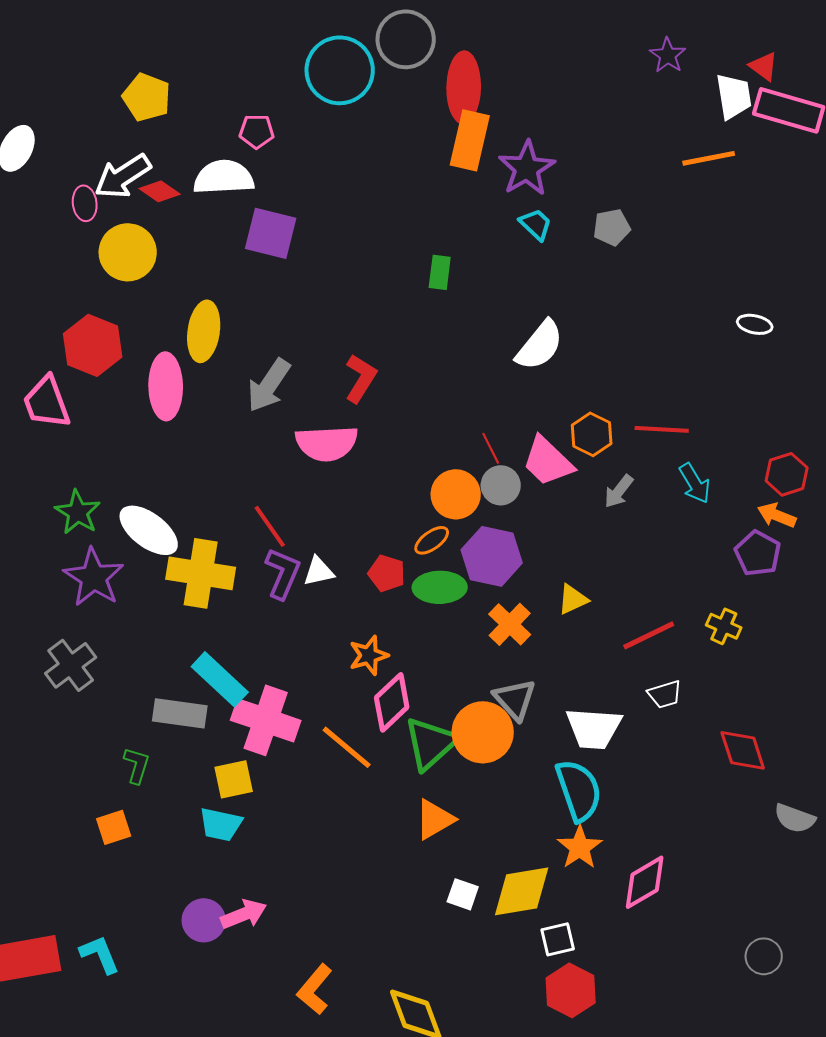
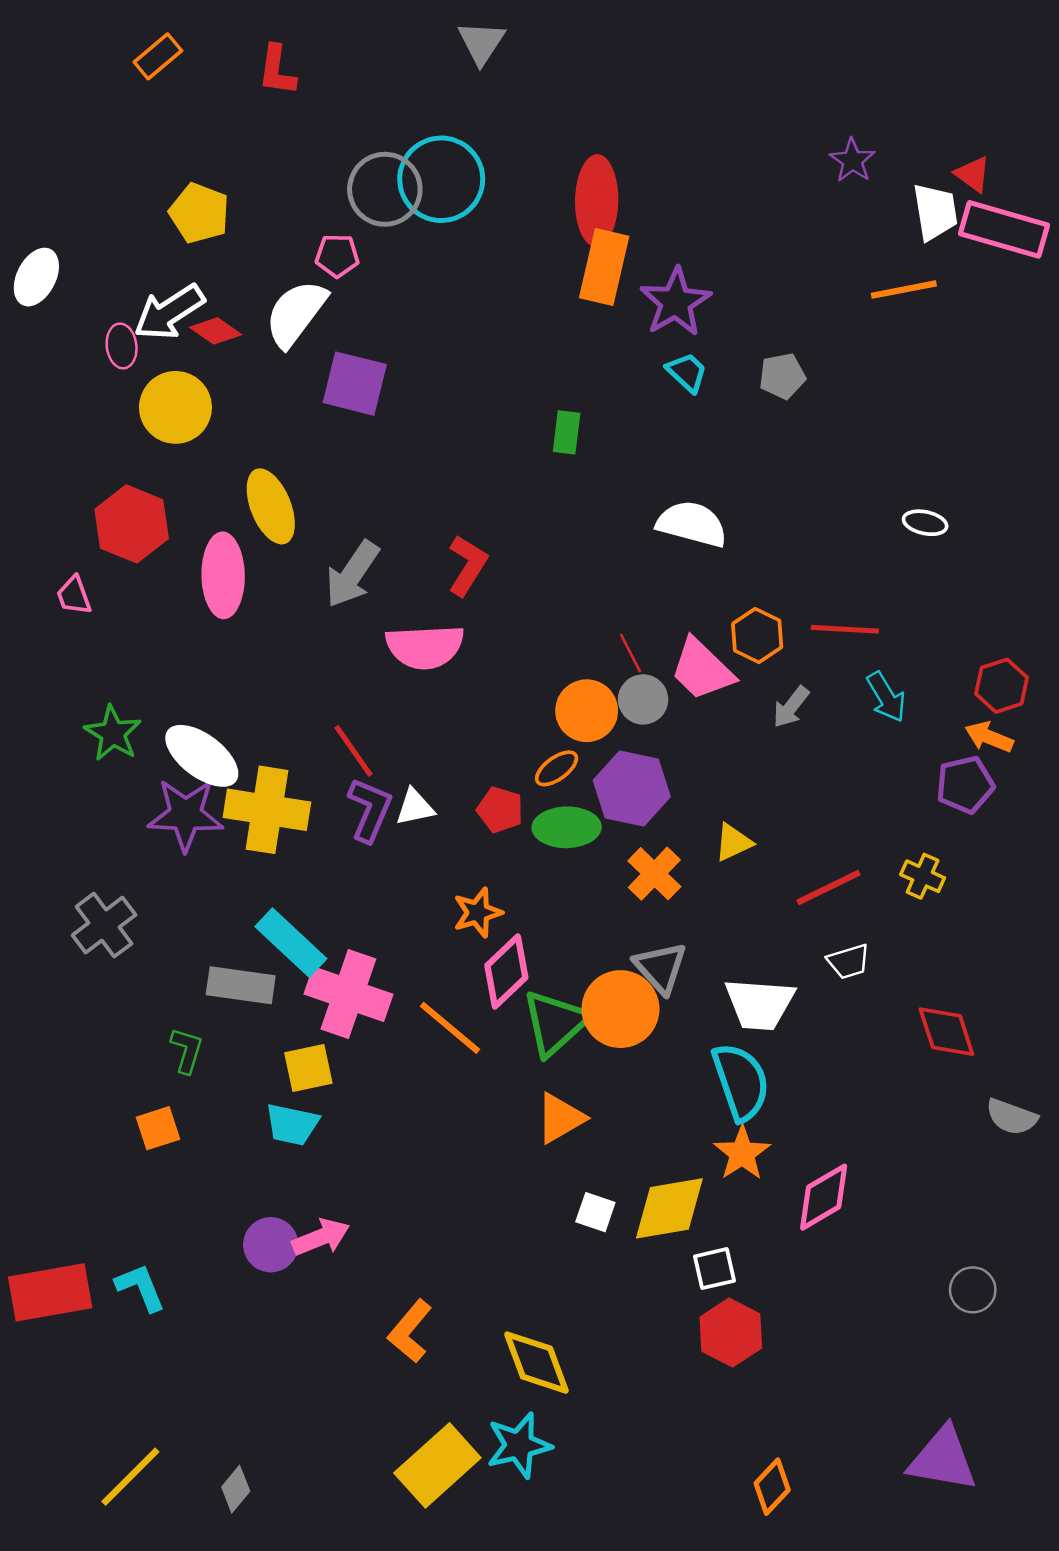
gray circle: (406, 39) -> (385, 189), moved
white semicircle: (224, 177) -> (296, 313), turned -50
white ellipse: (755, 324) -> (925, 523), moved
yellow ellipse: (204, 331) -> (271, 506), turned -30
white semicircle: (540, 345) -> (692, 524), turned -114
pink trapezoid: (47, 402) -> (74, 595), size x0.6
purple pentagon: (758, 553) -> (965, 785), turned 30
purple star: (94, 577) -> (186, 815), moved, turned -30

